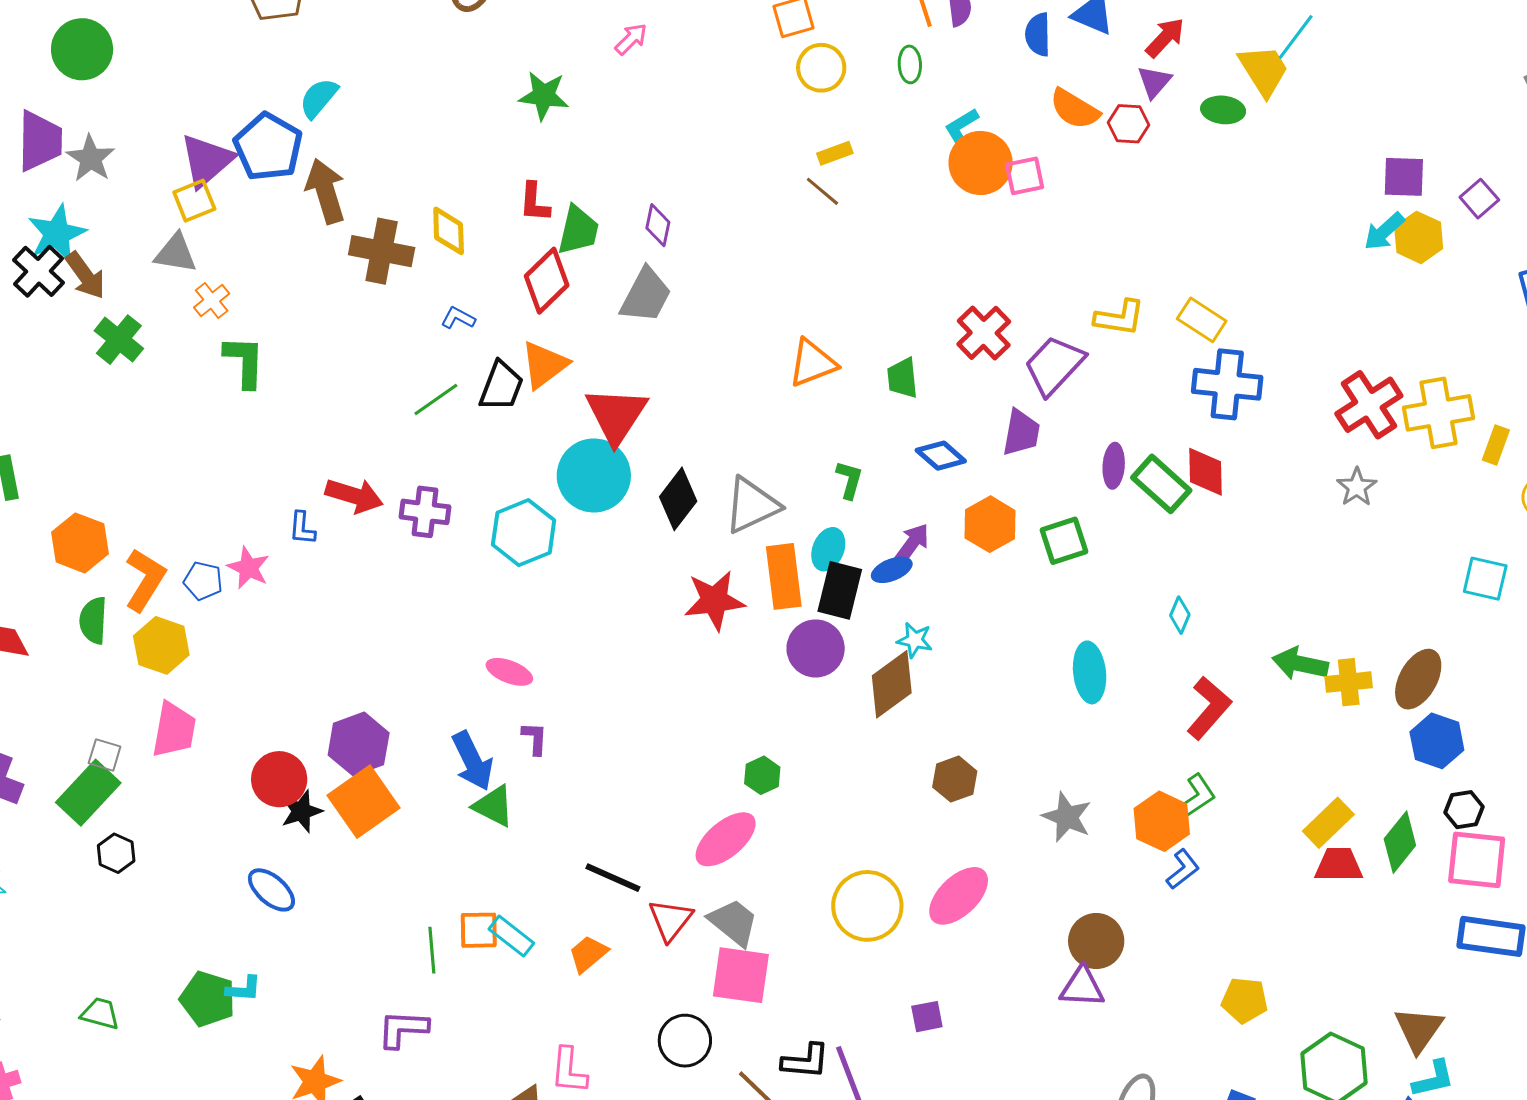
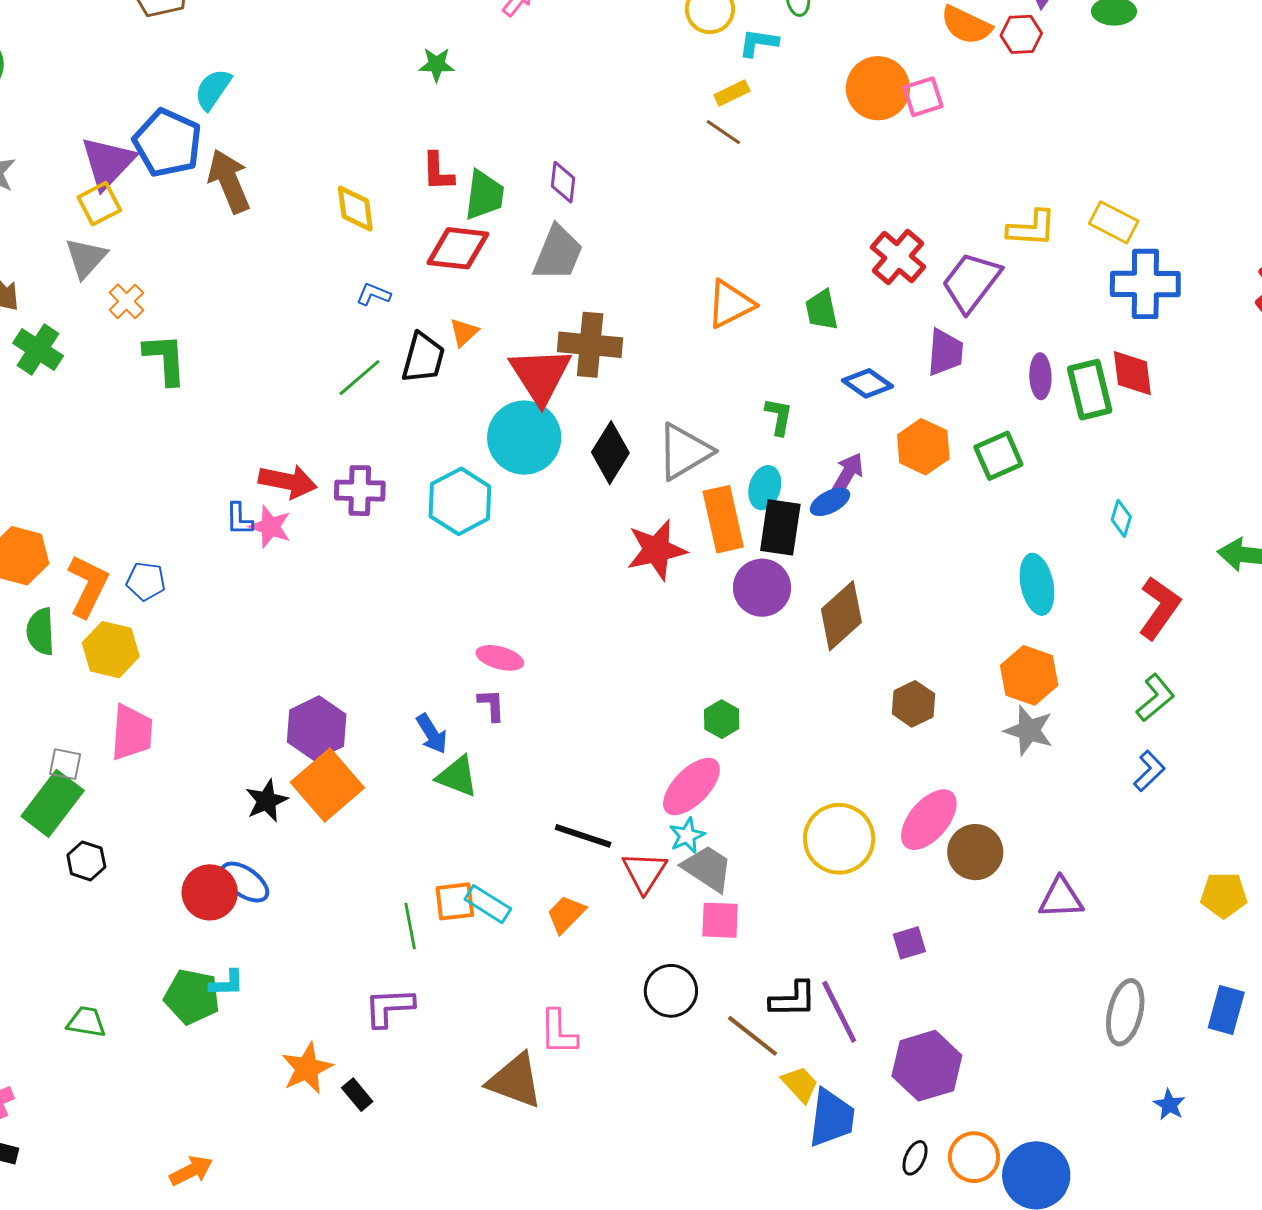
green star: (544, 96) -> (437, 65), size x0.7
cyan L-shape: (962, 127) -> (758, 43), moved, turned 45
brown cross: (382, 251) -> (590, 345), moved
gray triangle: (176, 253) -> (86, 258), turned -51
red diamond: (547, 281) -> (458, 248), turned 56
orange triangle: (544, 365) -> (464, 332), size x0.6
green rectangle: (1161, 484) -> (1090, 390), turned 40
pink star: (248, 568) -> (270, 527), moved
cyan star: (915, 640) -> (687, 836), moved, turned -30
pink ellipse: (509, 672) -> (500, 658), moved
blue arrow: (472, 761) -> (432, 734), size x0.7
red circle: (279, 779) -> (210, 892), moved
orange hexagon: (1162, 821) -> (1029, 675), moved
brown circle: (1096, 941) -> (975, 852), moved
pink square: (741, 975) -> (720, 920), size x0.7

